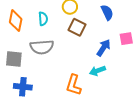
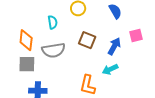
orange diamond: (16, 21) -> (26, 40), moved
brown square: (77, 27) -> (87, 40), moved

